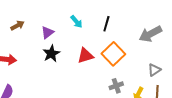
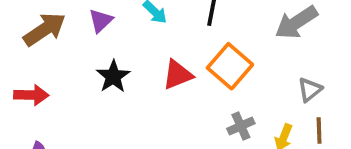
brown arrow: (17, 25) -> (45, 29), size x1.6
purple triangle: (47, 33) -> (101, 21), moved

